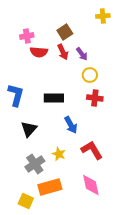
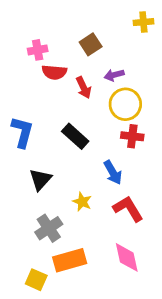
red arrow: (63, 52) -> (84, 88), moved
purple arrow: (82, 54) -> (114, 75), turned 112
yellow circle: (90, 75) -> (125, 104), size x1.5
black rectangle: (54, 98) -> (75, 136), turned 42
blue arrow: (71, 125) -> (113, 172), moved
yellow star: (59, 154) -> (82, 202), moved

